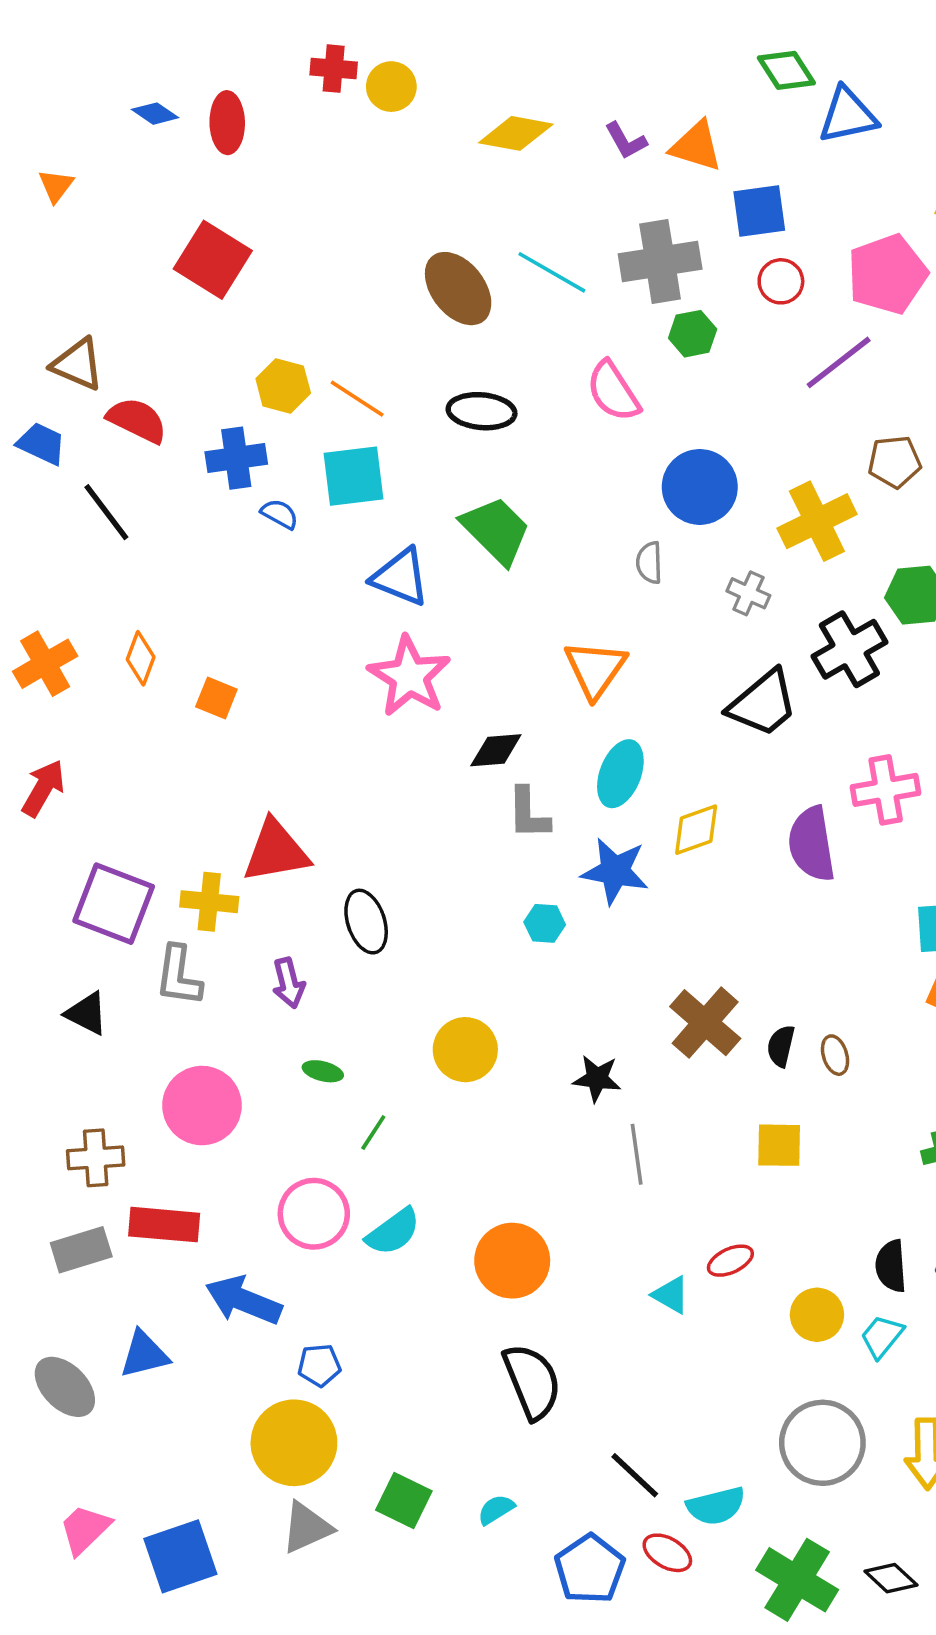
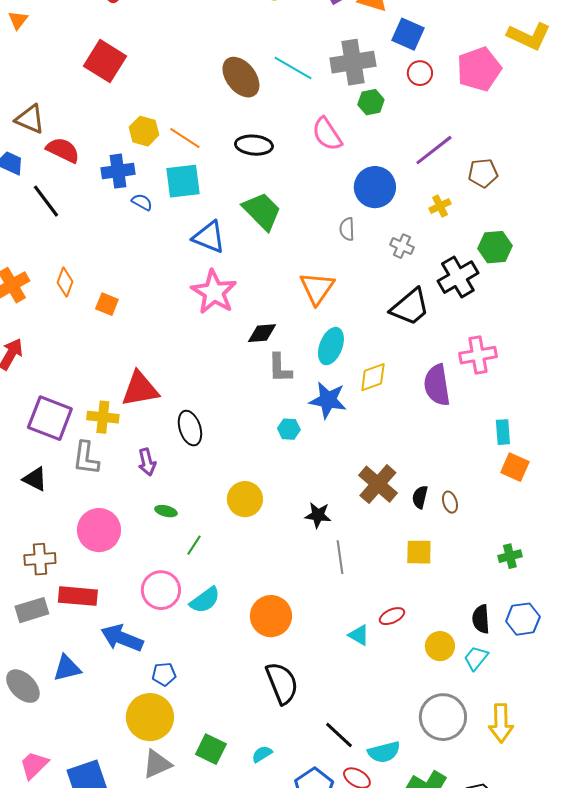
blue square: (759, 211) -> (408, 34), turned 32
purple line: (839, 362) -> (434, 150), moved
yellow cross: (817, 521) -> (440, 206), size x0.5

